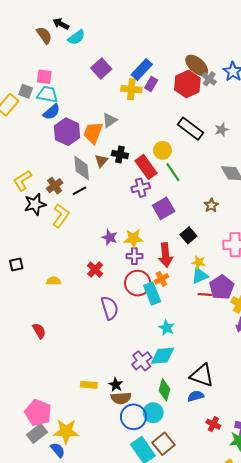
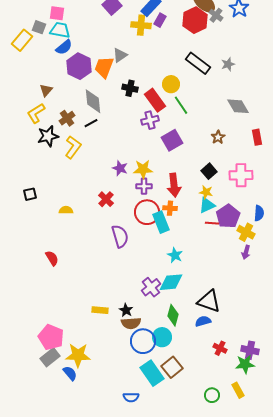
brown triangle: (101, 161) -> (46, 90), moved
black square: (188, 235) -> (209, 171), moved
orange cross: (161, 279) -> (170, 208), turned 32

